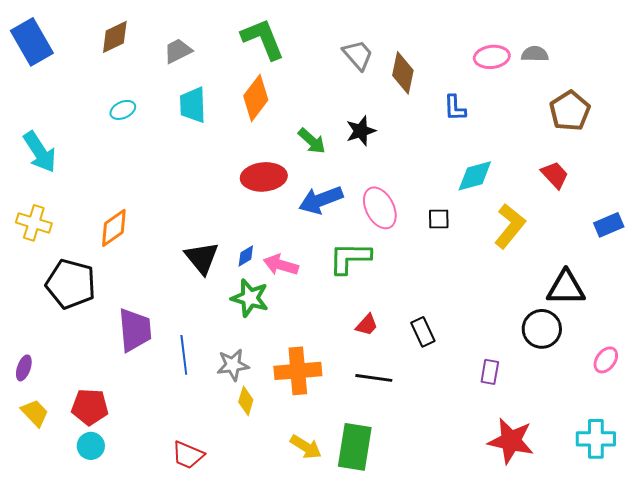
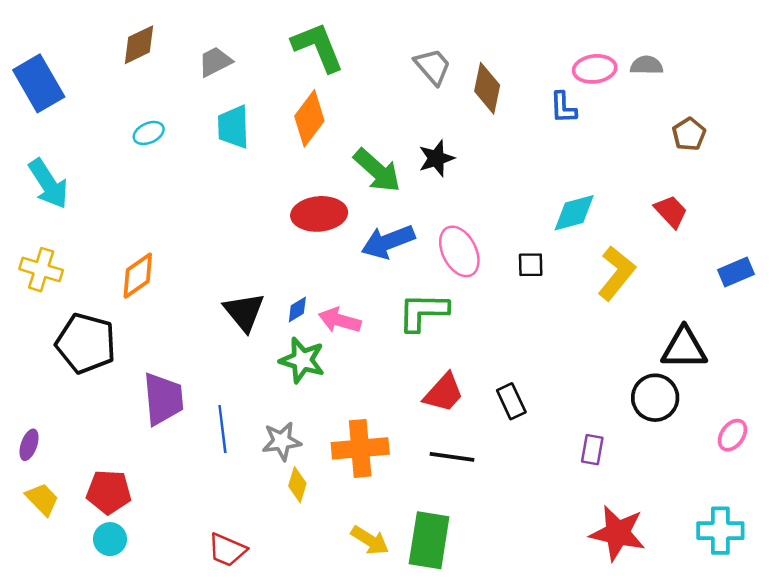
blue rectangle: (32, 42) -> (39, 83), moved
blue L-shape: (455, 108) -> (563, 108), moved
brown pentagon: (570, 111) -> (689, 134), size x0.7
green arrow: (312, 141) -> (377, 170), size x1.4
red trapezoid: (367, 325) -> (444, 393), size x1.5

